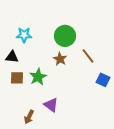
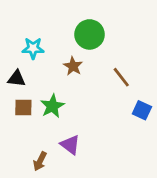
green circle: (65, 36) -> (90, 34), moved
brown star: (60, 59) -> (73, 66), moved

